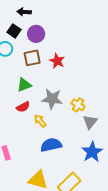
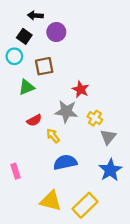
purple circle: (36, 34) -> (56, 32), moved
red star: (57, 61) -> (81, 89), moved
green triangle: (24, 85) -> (26, 87), moved

